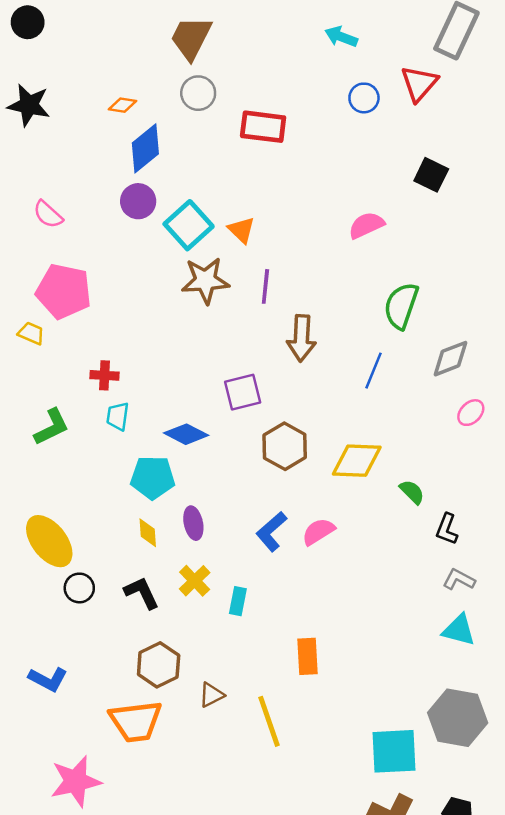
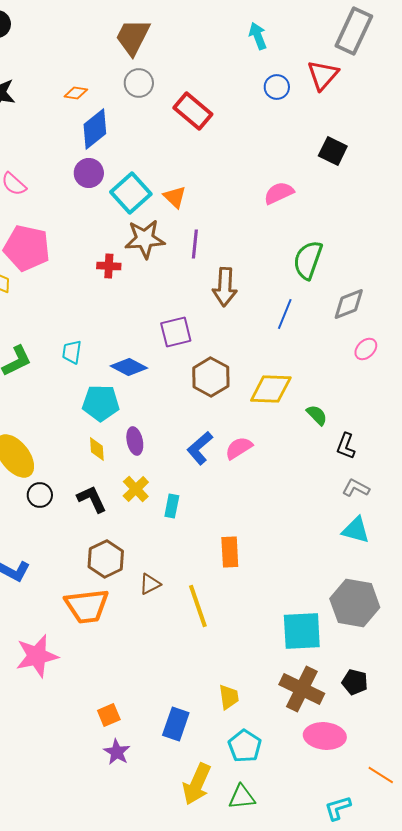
cyan arrow: (341, 37) -> (258, 36), turned 48
red rectangle: (263, 127) -> (193, 111), turned 33
red cross: (105, 375) -> (109, 266), moved

